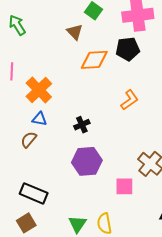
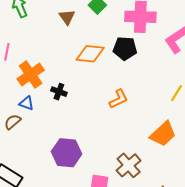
brown triangle: (75, 32) -> (67, 17), moved
black cross: (82, 125) -> (59, 92), moved, turned 35

